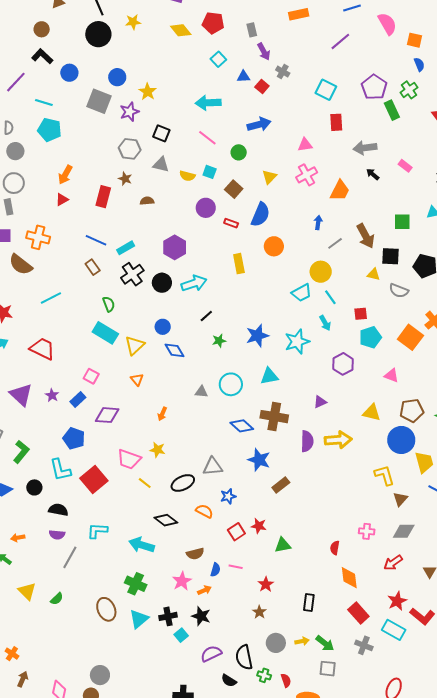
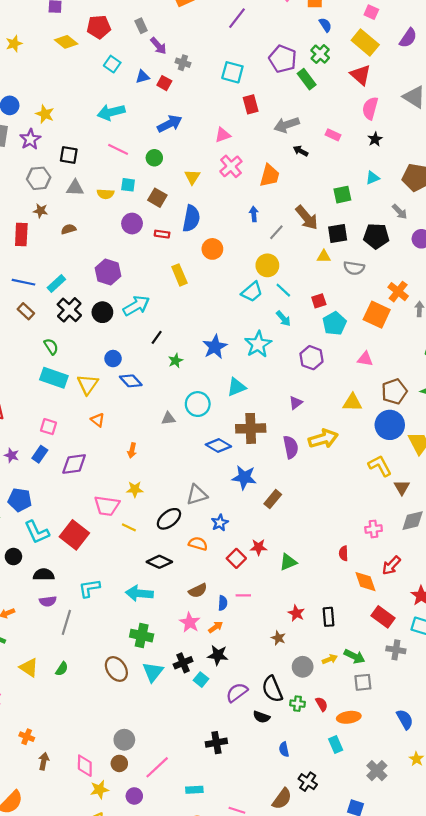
blue pentagon: (74, 438) -> (20, 500), moved
red arrow: (393, 563) -> (391, 565), moved
red star: (266, 584) -> (296, 613), moved

